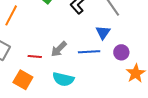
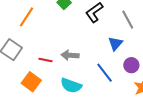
gray arrow: (59, 49) -> (70, 55), turned 42
blue line: (89, 52) -> (105, 73), moved, turned 50

